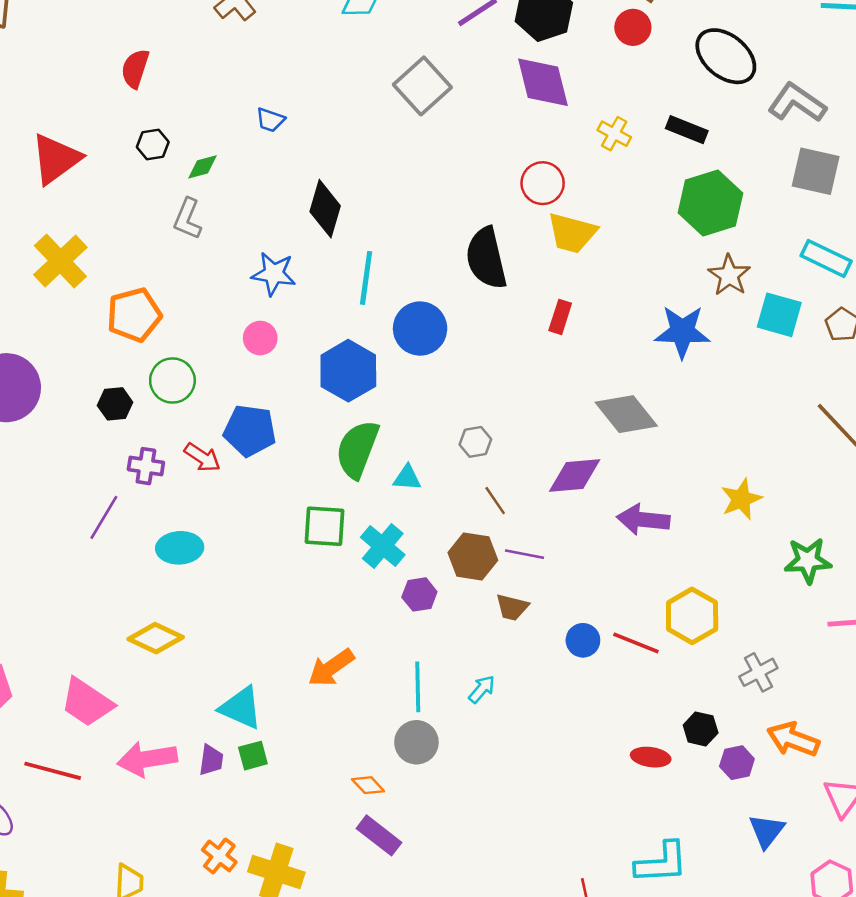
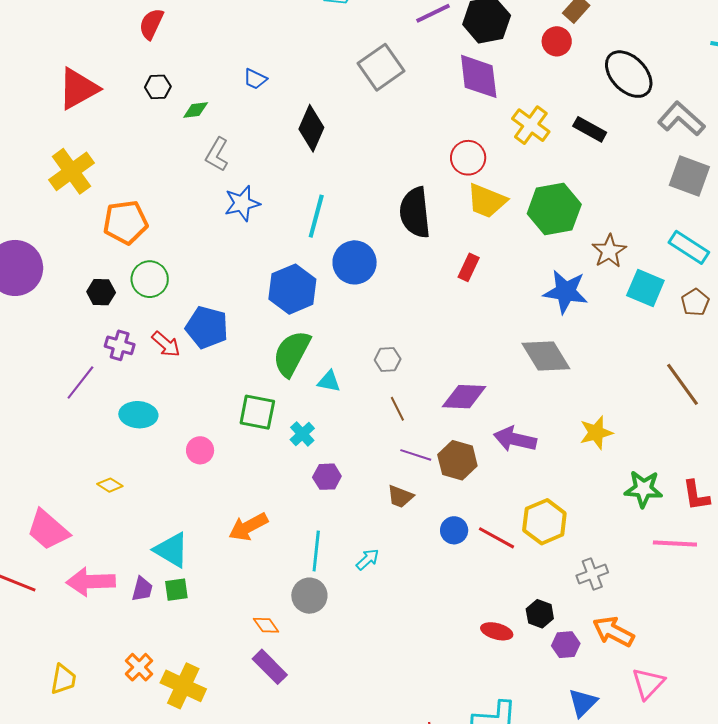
yellow cross: (614, 134) -> (531, 125), size x1.4
green hexagon: (710, 203) -> (554, 209), moved
black diamond: (325, 209) -> (311, 128), moved
gray L-shape: (188, 219) -> (217, 154), moved
blue star: (274, 274) -> (242, 203), turned -30
pink circle: (260, 338) -> (200, 450), moved
gray diamond: (626, 414) -> (546, 356), moved
cyan cross: (383, 546) -> (302, 434), size x0.7
brown hexagon: (473, 556) -> (457, 460), moved
yellow diamond: (156, 638) -> (110, 485), size x0.6

